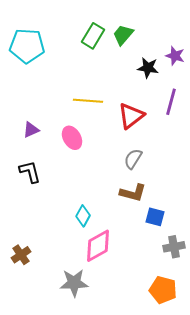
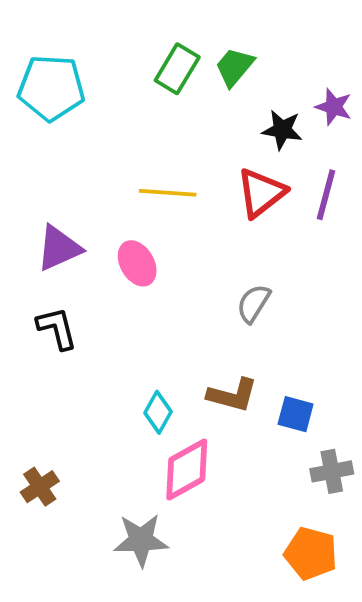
red triangle: (131, 116) -> (261, 193), moved
purple triangle: (31, 130) -> (59, 248), size x1.5
brown L-shape: (133, 193) -> (233, 395), moved

